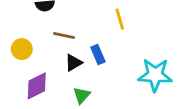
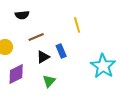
brown line: (64, 35) -> (36, 37), turned -35
cyan star: (155, 75) -> (103, 66), turned 30

